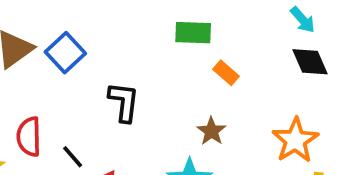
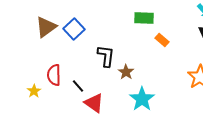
brown star: (211, 131) -> (126, 72), moved

